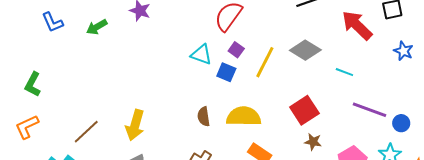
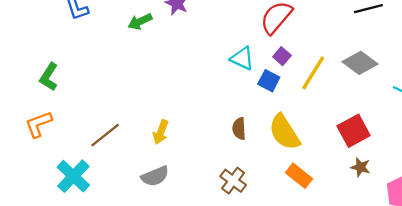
green arrow: (97, 27) -> (140, 22), moved
yellow semicircle: (244, 116) -> (284, 132), turned -128
yellow arrow: (135, 125) -> (161, 132), size x0.7

